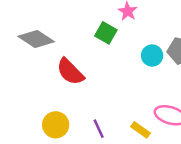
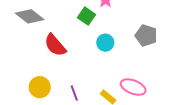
cyan circle: (152, 56) -> (105, 43), moved

